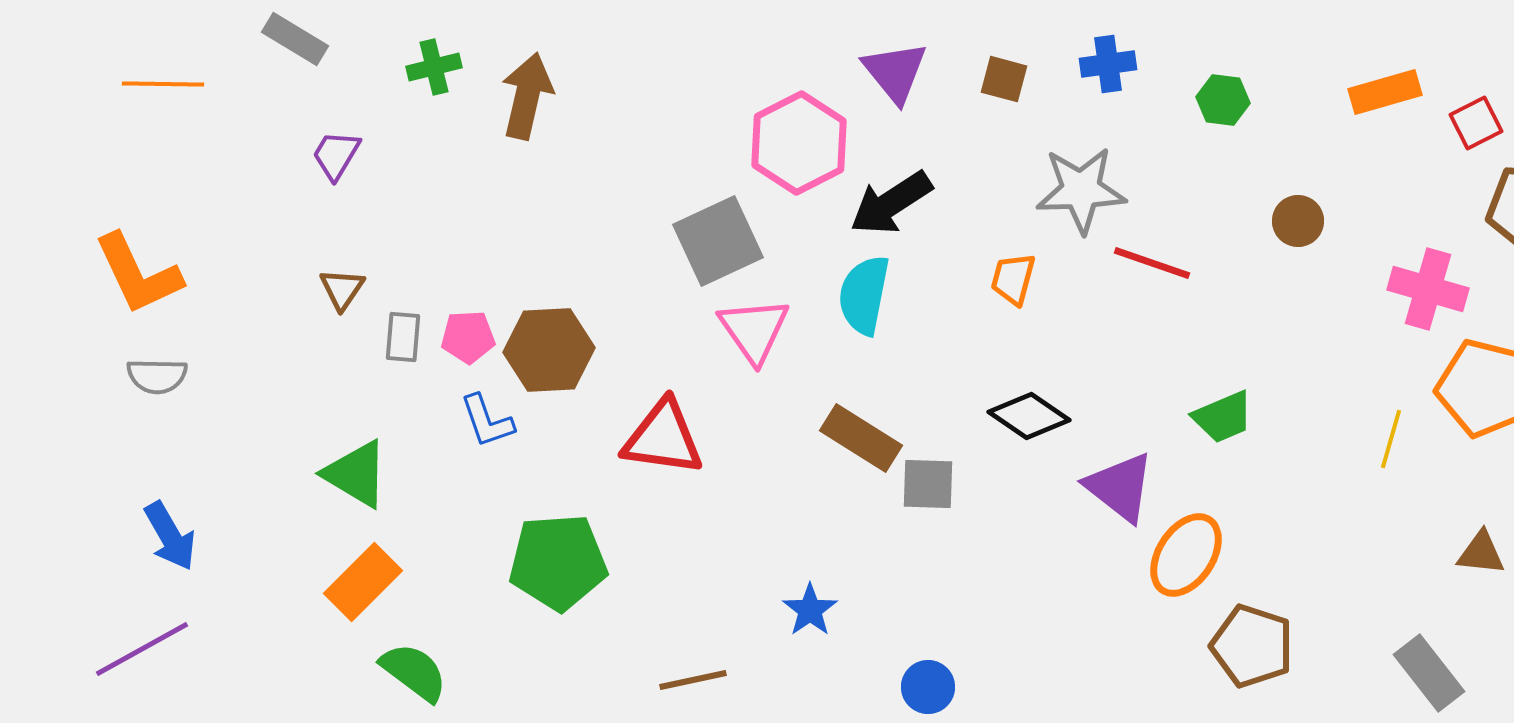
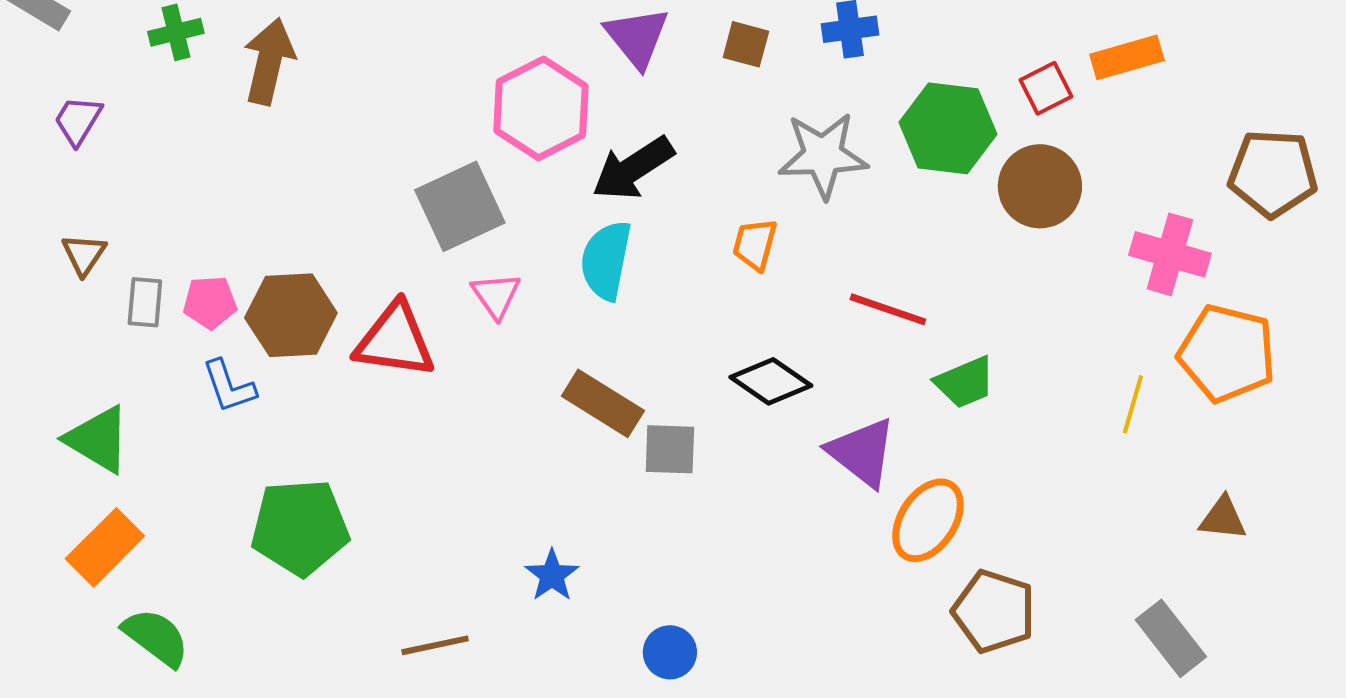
green hexagon: (1223, 100) -> (948, 128), moved, size x1.8
red square: (1476, 123) -> (1046, 88), moved
brown circle: (1298, 221) -> (1040, 186), size x1.6
red line: (1152, 263) -> (888, 309), moved
pink triangle: (754, 330) -> (496, 295), size x0.7
red triangle: (663, 438) -> (395, 340), moved

